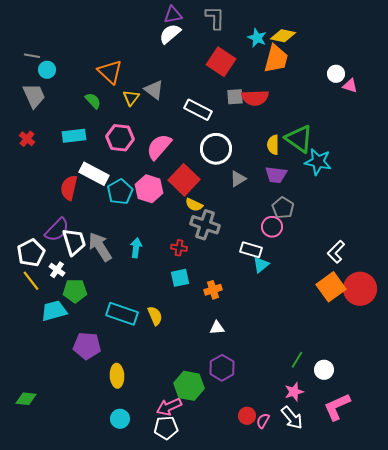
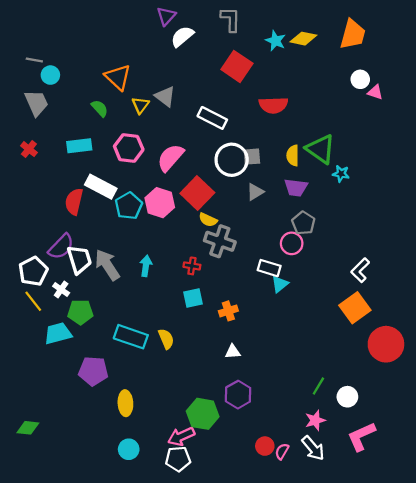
purple triangle: (173, 15) -> (166, 16), moved, turned -36
orange trapezoid: (276, 59) -> (353, 34), moved
gray square: (235, 97) -> (252, 157), moved
cyan star: (318, 162) -> (341, 174), size x0.6
red circle: (360, 289) -> (386, 344), moved

